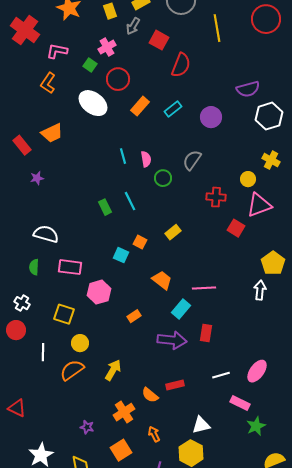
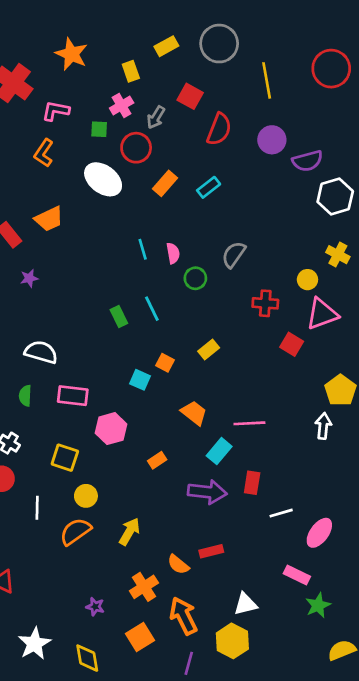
yellow rectangle: (110, 11) -> (131, 71), moved
gray arrow: (133, 26) -> (156, 117), moved
green square: (90, 65) -> (99, 129), turned -32
purple circle: (211, 117) -> (272, 140), moved
white line: (221, 375) -> (281, 513), moved
orange arrow: (154, 434) -> (184, 616), size x1.8

